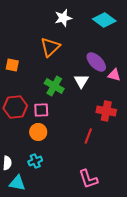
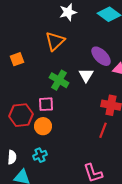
orange square: (12, 65) -> (17, 59), turned -32
red hexagon: (15, 107) -> (21, 115), moved
red line: (88, 136) -> (103, 130), moved

